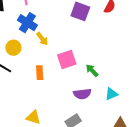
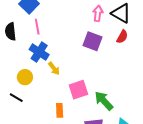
green arrow: (92, 70) -> (104, 101), size x1.5
orange rectangle: (40, 73) -> (60, 110), moved

